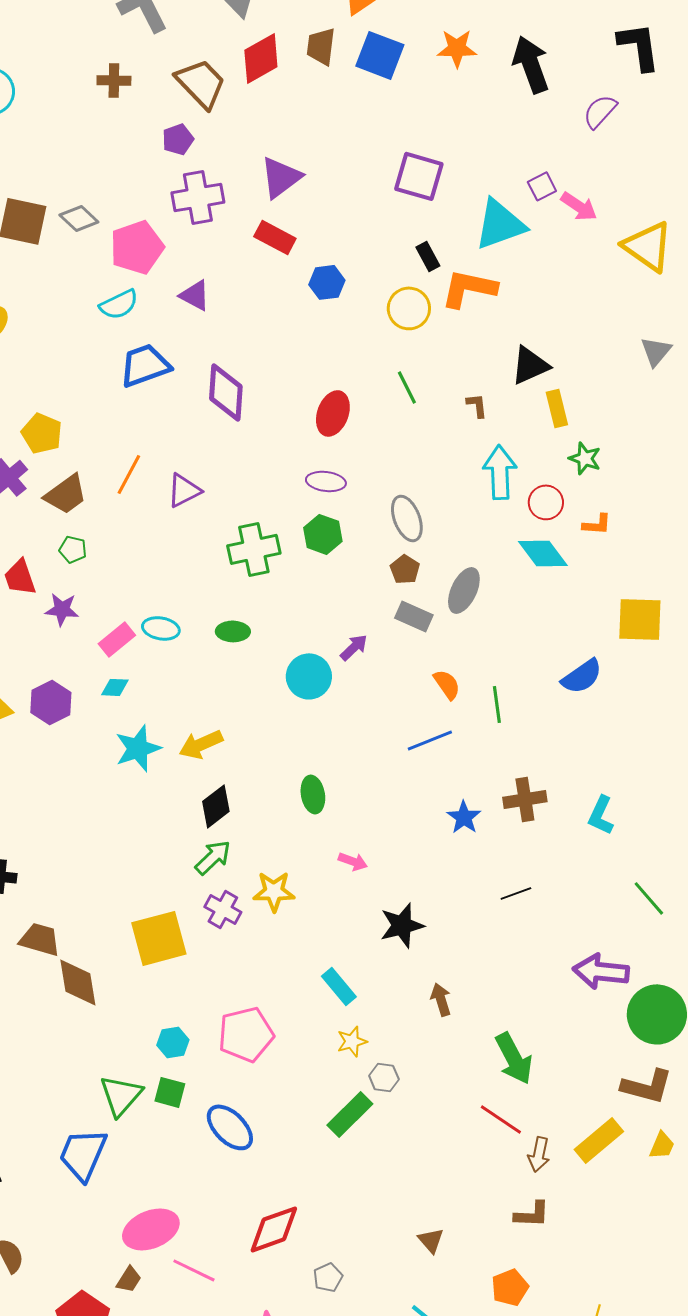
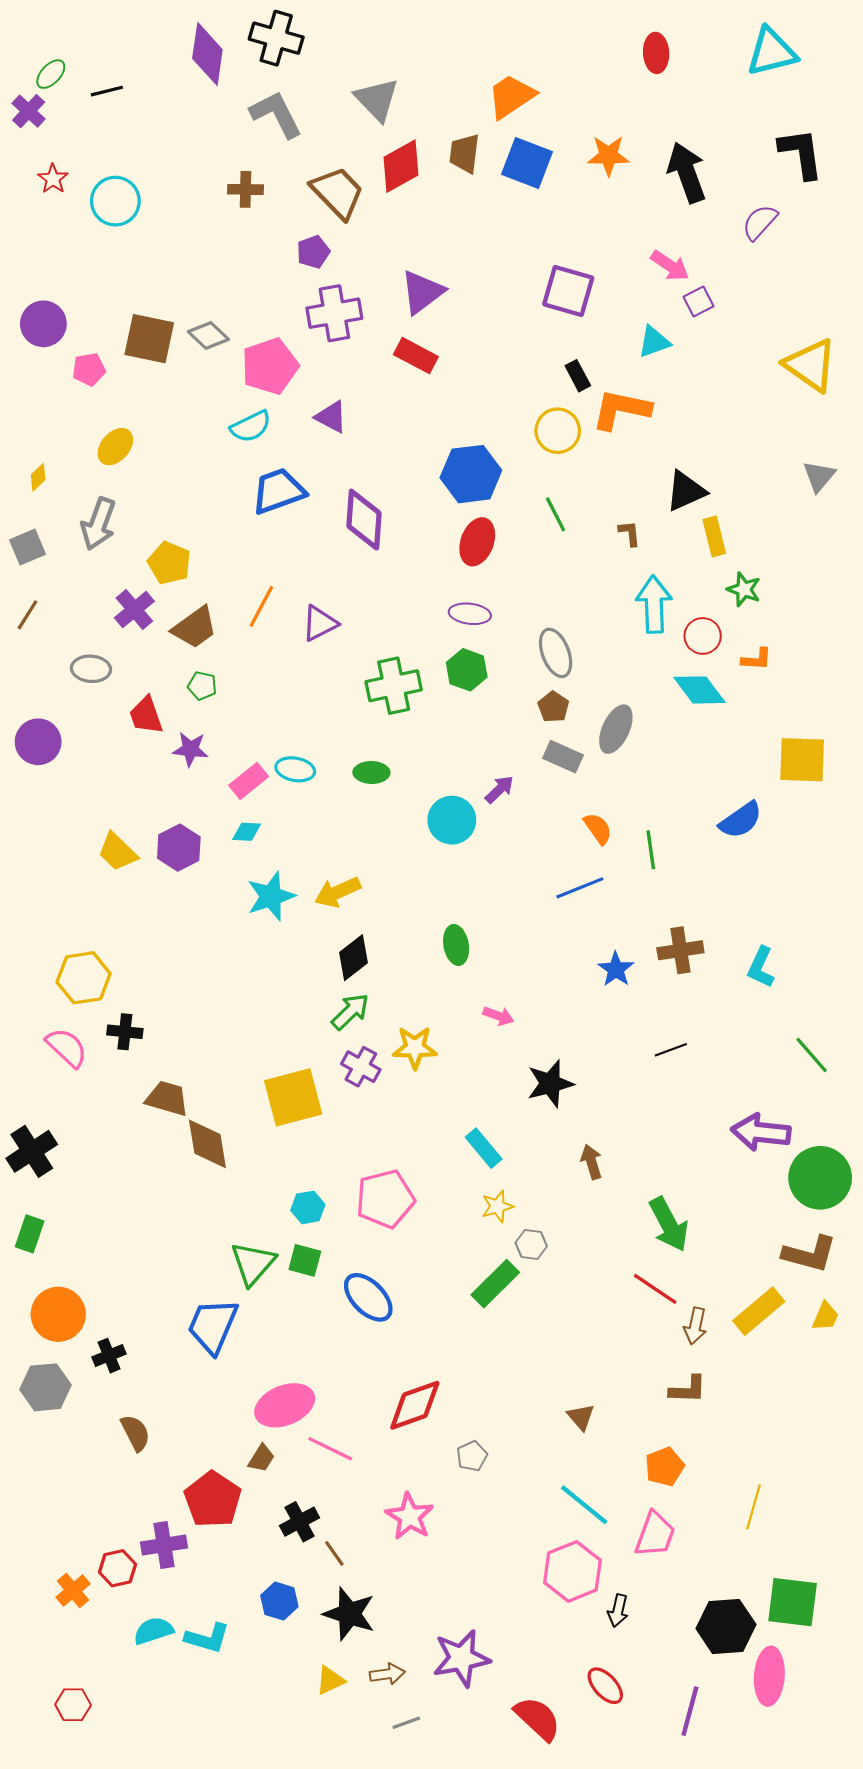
pink arrow: (579, 206) -> (670, 266), moved
cyan triangle: (500, 224) -> (654, 342), size x0.6
blue hexagon: (327, 282) -> (471, 474), moved, size x1.6

